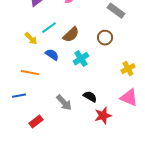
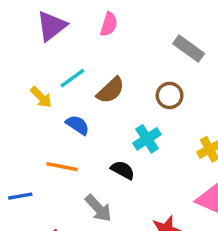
cyan cross: (81, 59) -> (147, 139), moved
orange line: (30, 73) -> (62, 167), moved
black semicircle: (90, 97) -> (123, 170), moved

